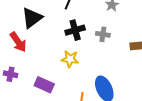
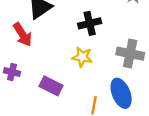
gray cross: (103, 34) -> (130, 54), moved, size x1.6

